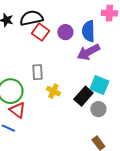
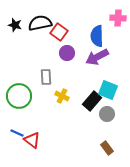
red square: (40, 32) -> (59, 32), moved
purple circle: (65, 32) -> (67, 53), moved
red triangle: (17, 110) -> (32, 140), moved

